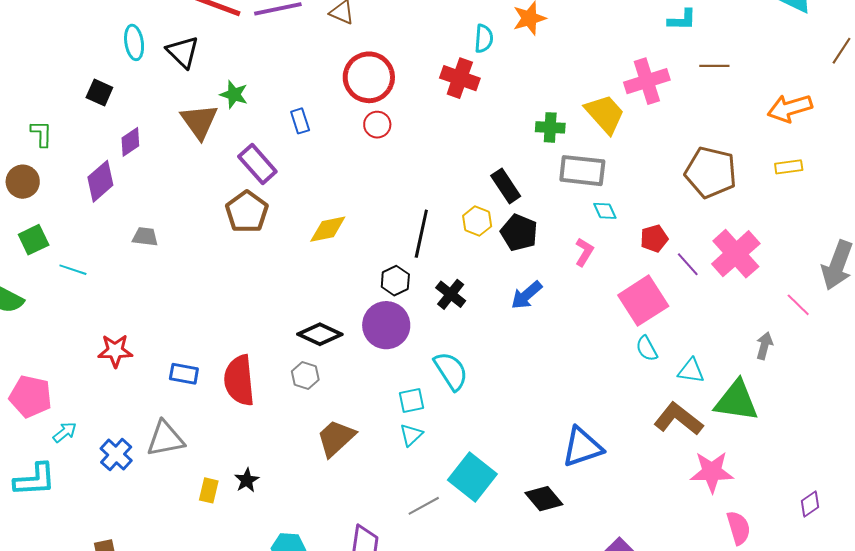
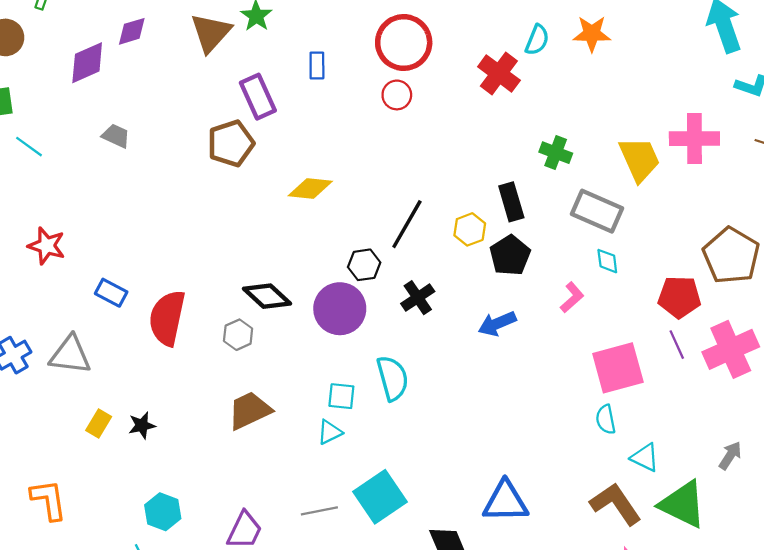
green cross: (550, 127) -> (556, 153), moved
red pentagon: (654, 239) -> (679, 297), moved, size x1.4

